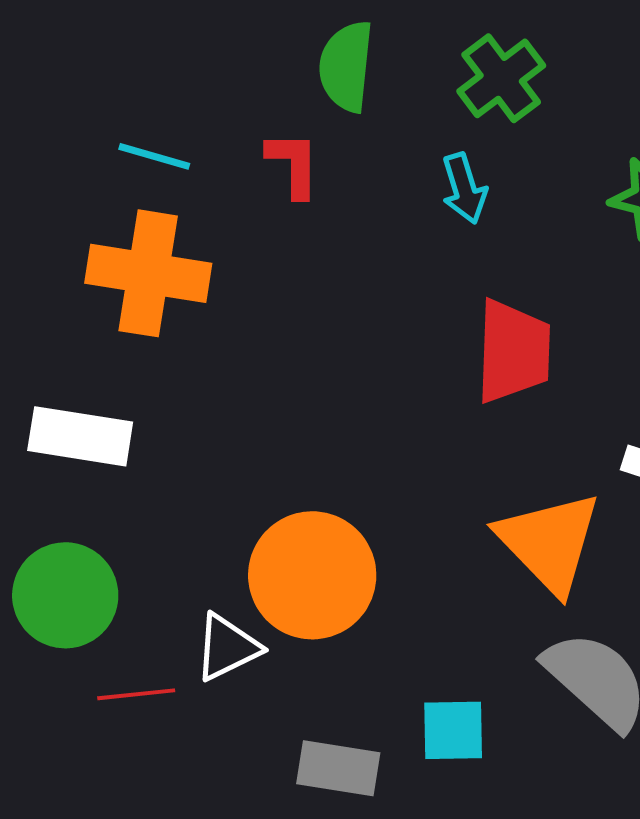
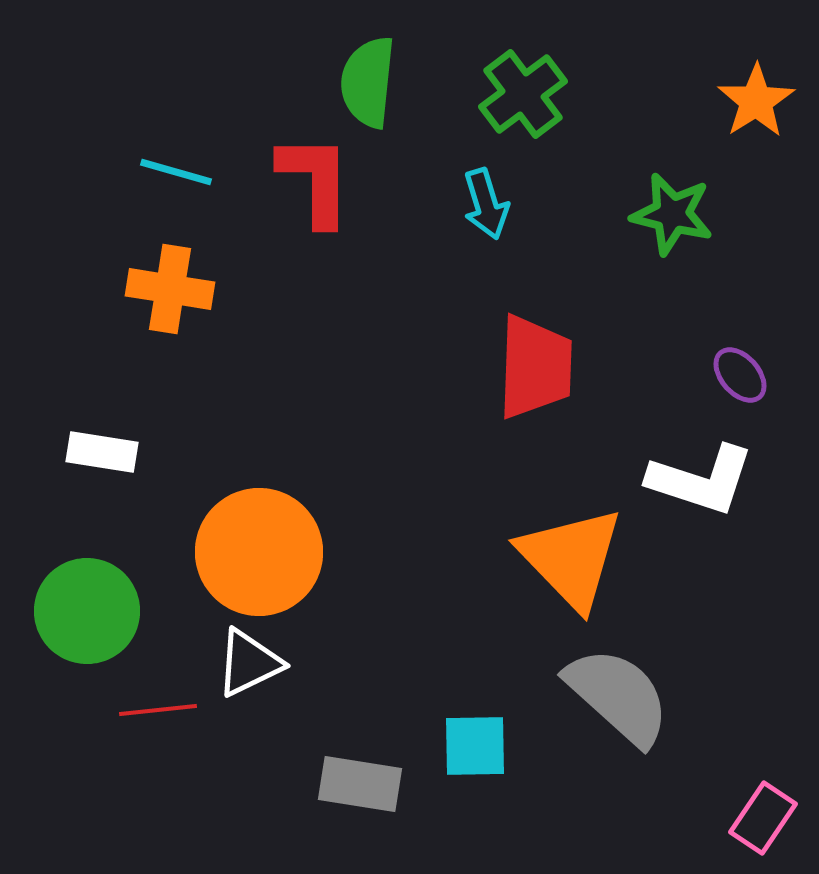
red L-shape: (293, 164) -> (315, 180), size x1.4
orange cross: (148, 273) -> (170, 289), size x0.7
white rectangle: (80, 436) -> (102, 452), size x0.7
orange circle: (312, 575) -> (259, 552), moved

